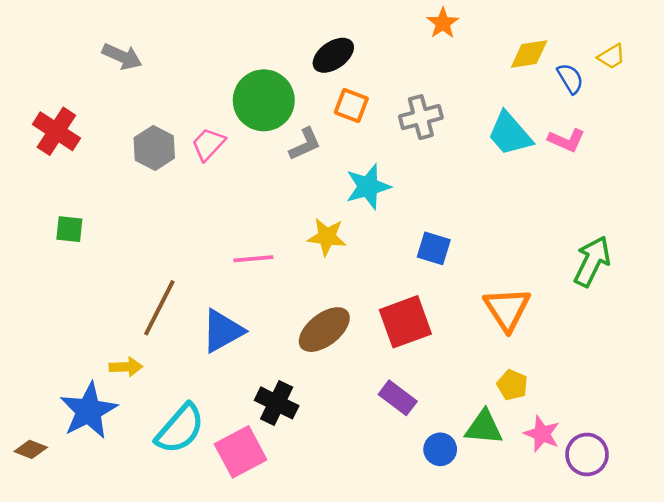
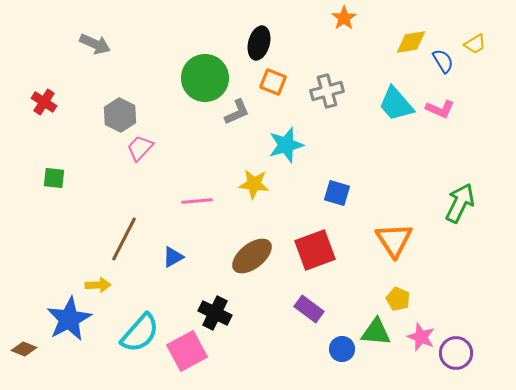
black ellipse: (333, 55) -> (259, 43), turned -40
red cross: (56, 131) -> (44, 102), size x0.7
pink trapezoid: (208, 144) -> (140, 148), moved
blue triangle: (223, 331) -> (173, 257), size x0.6

